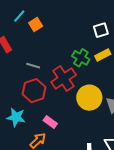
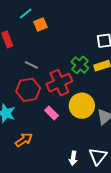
pink rectangle: (50, 122) -> (52, 113), moved

